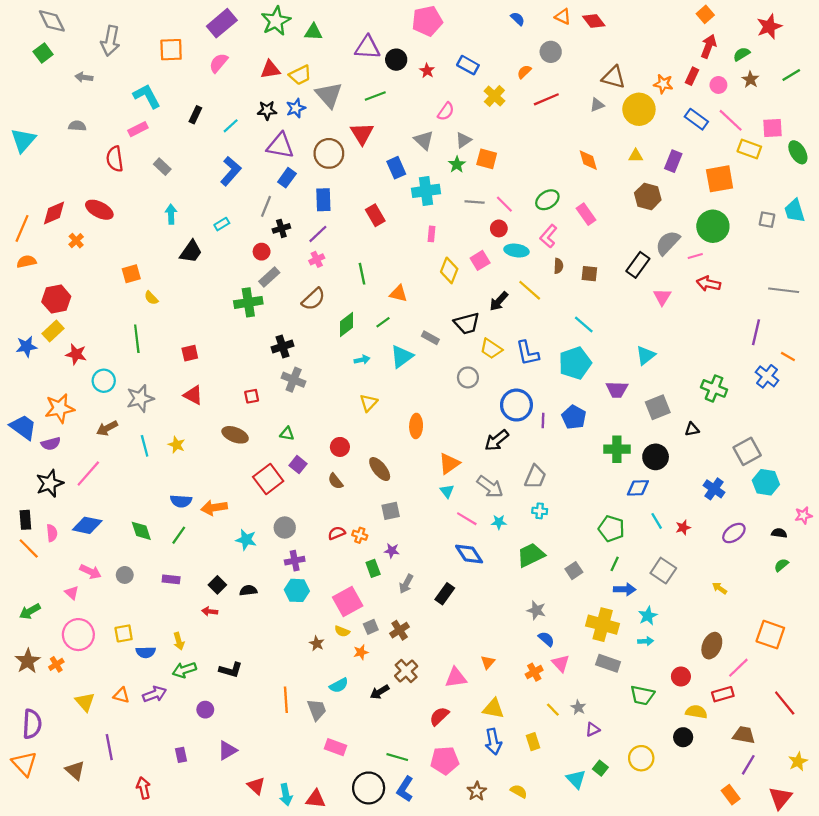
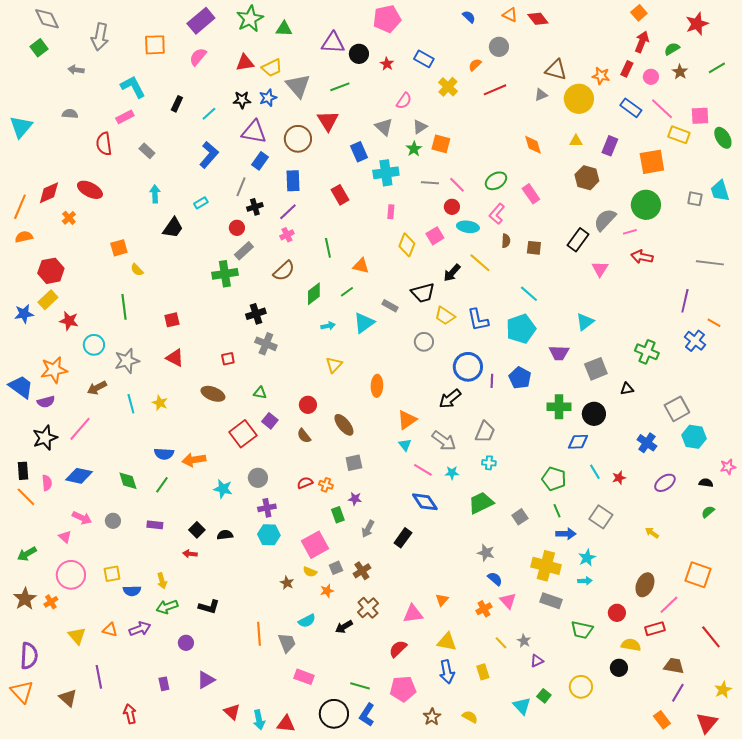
green line: (615, 564) -> (557, 511), turned -48

